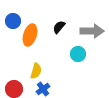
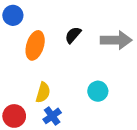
blue circle: (13, 21) -> (13, 15), moved
cyan circle: (78, 54) -> (98, 91), moved

